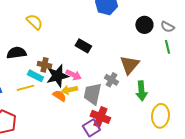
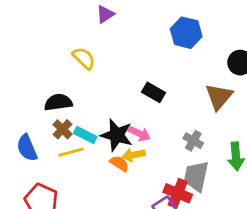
brown cross: (44, 65) -> (63, 129), moved, turned 32
brown triangle: (129, 65) -> (219, 97), moved
black star: (57, 76) -> (117, 135), turned 30
gray trapezoid: (92, 94) -> (196, 176), moved

